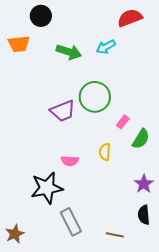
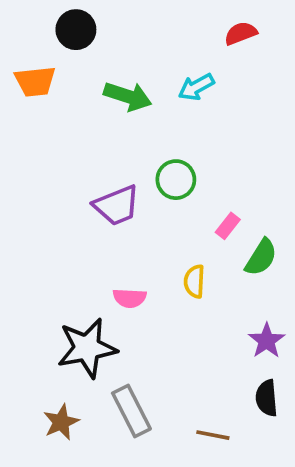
red semicircle: (130, 18) -> (241, 33), size x0.7
green circle: (95, 97) -> (176, 180), size x0.7
brown star: (15, 234) -> (61, 422), moved

